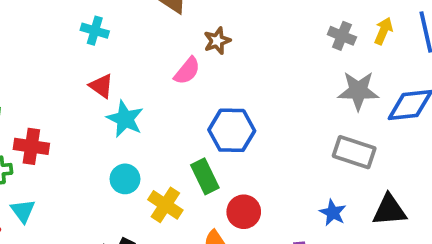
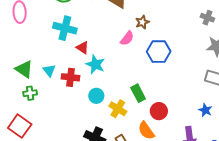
cyan cross: (95, 31) -> (65, 28), moved, size x1.6
blue hexagon: (232, 130) -> (159, 52), moved
red cross: (31, 146) -> (71, 77), moved
cyan triangle: (23, 211) -> (49, 70), moved

